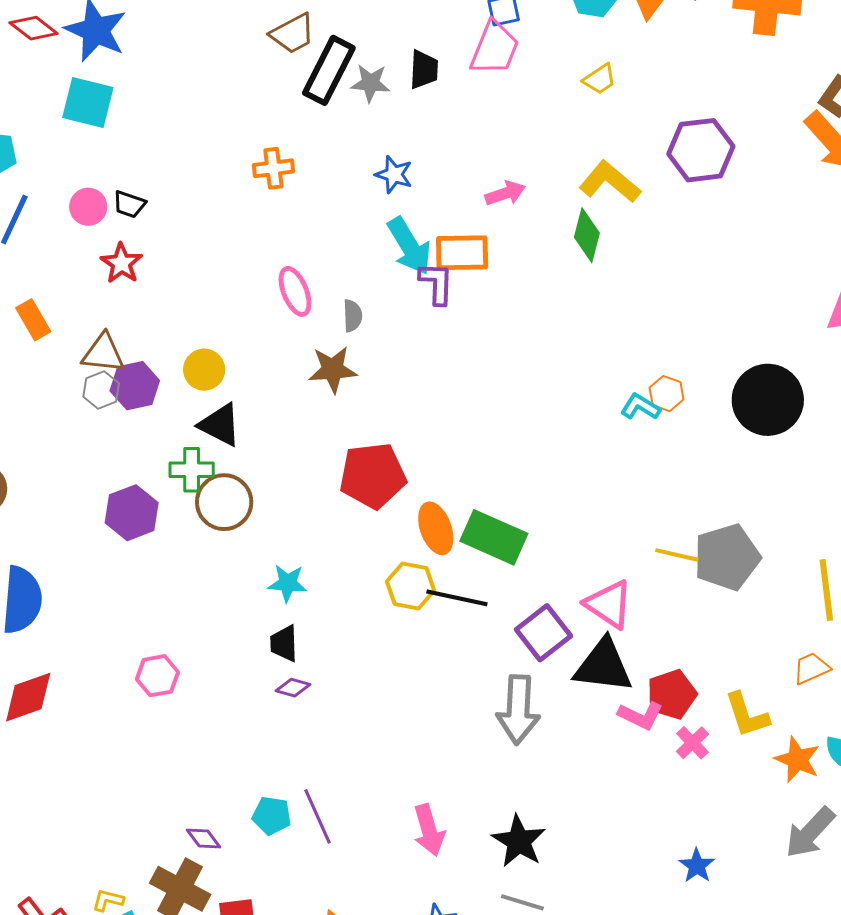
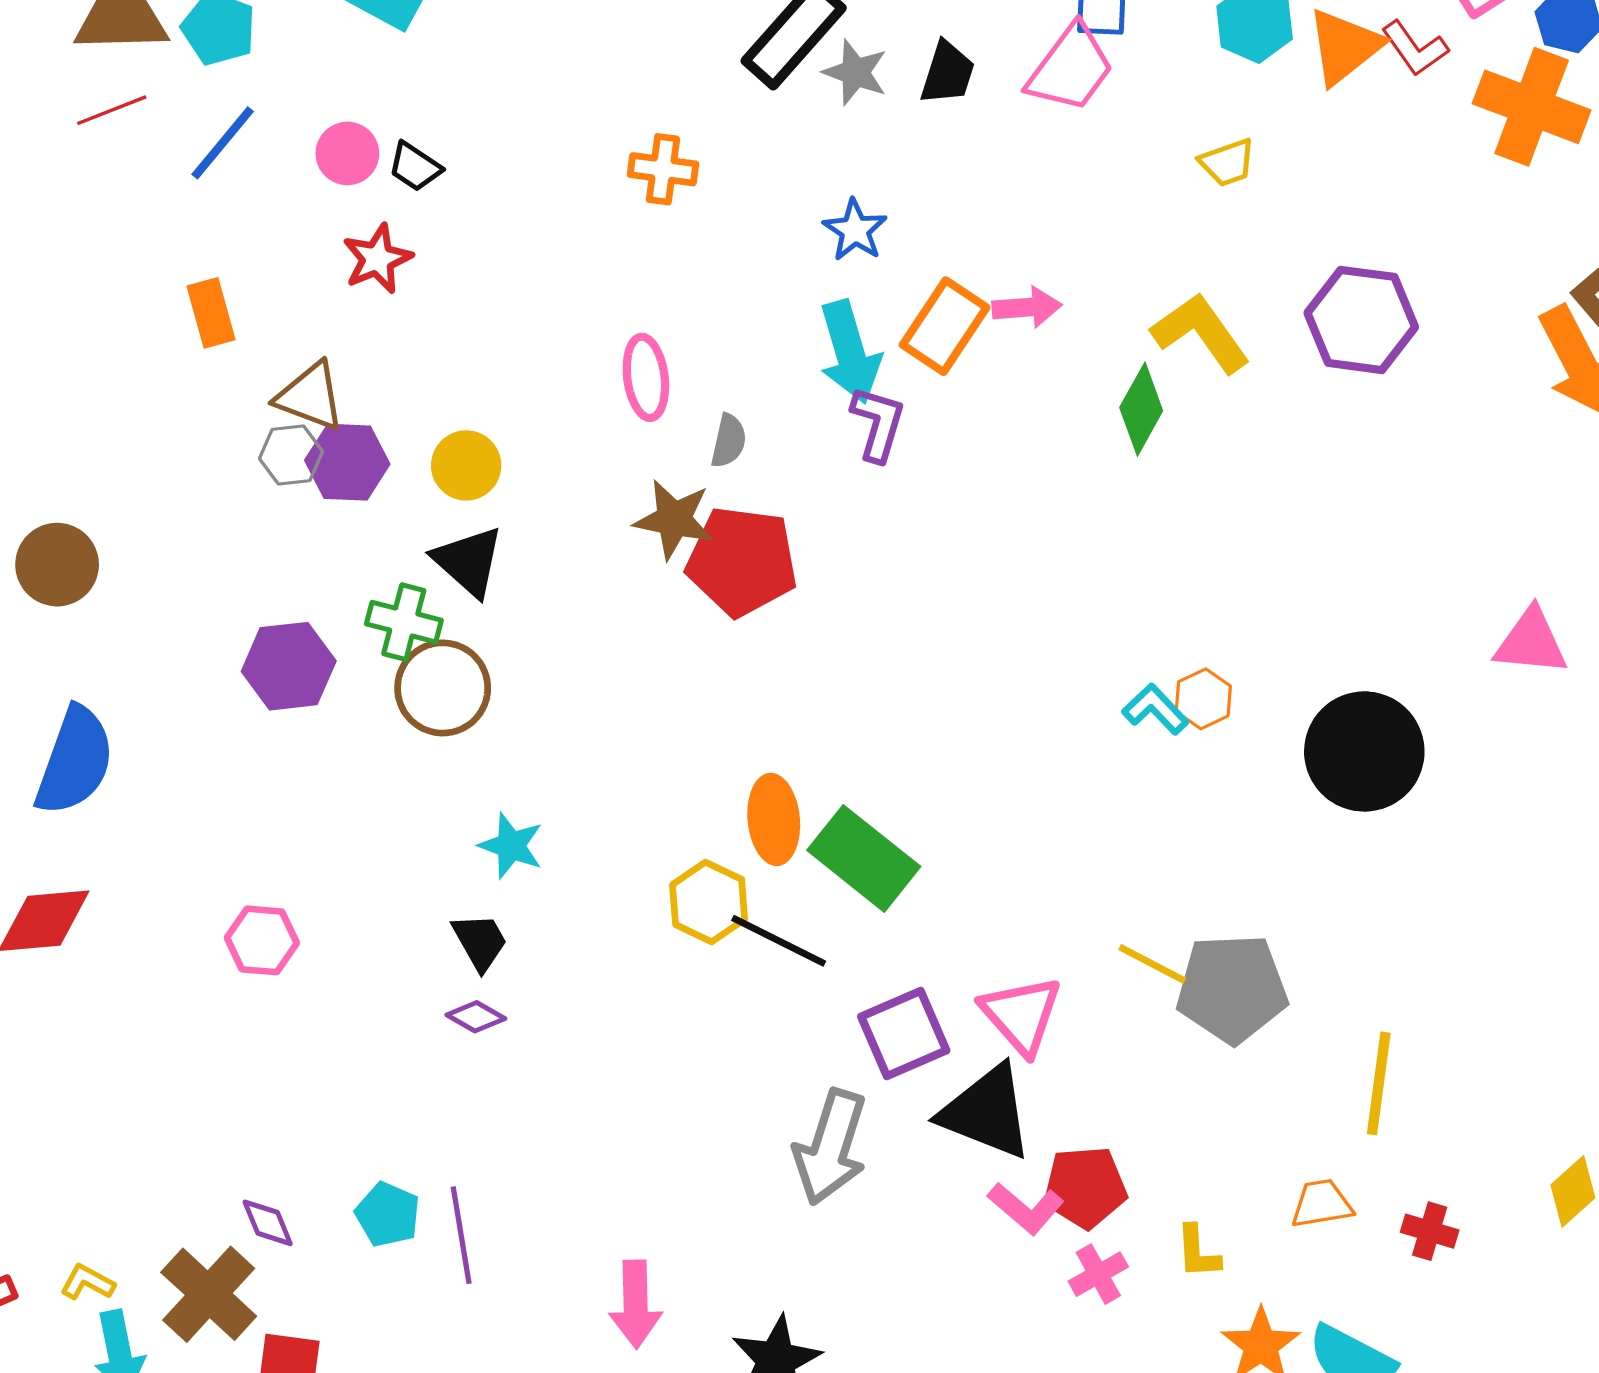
orange rectangle: (462, 253) -> (945, 326), moved, turned -70
red pentagon: (373, 476) -> (742, 561), moved
black trapezoid: (284, 643) -> (480, 942), turned 138
yellow L-shape: (747, 715) -> (1198, 1252), size x0.7

